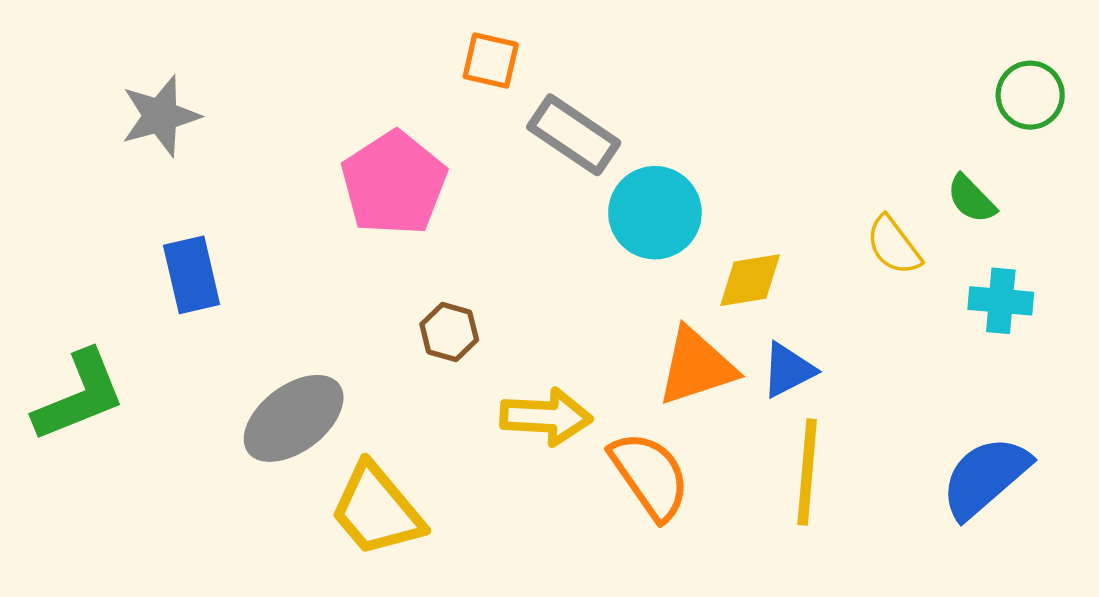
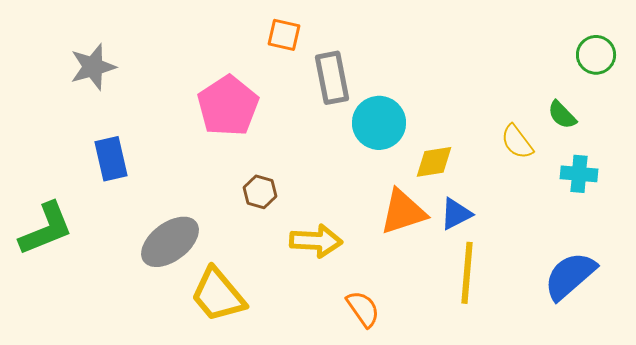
gray rectangle: (574, 135) -> (332, 78), turned 45
orange semicircle: (650, 475) -> (363, 309), moved, size x0.7

